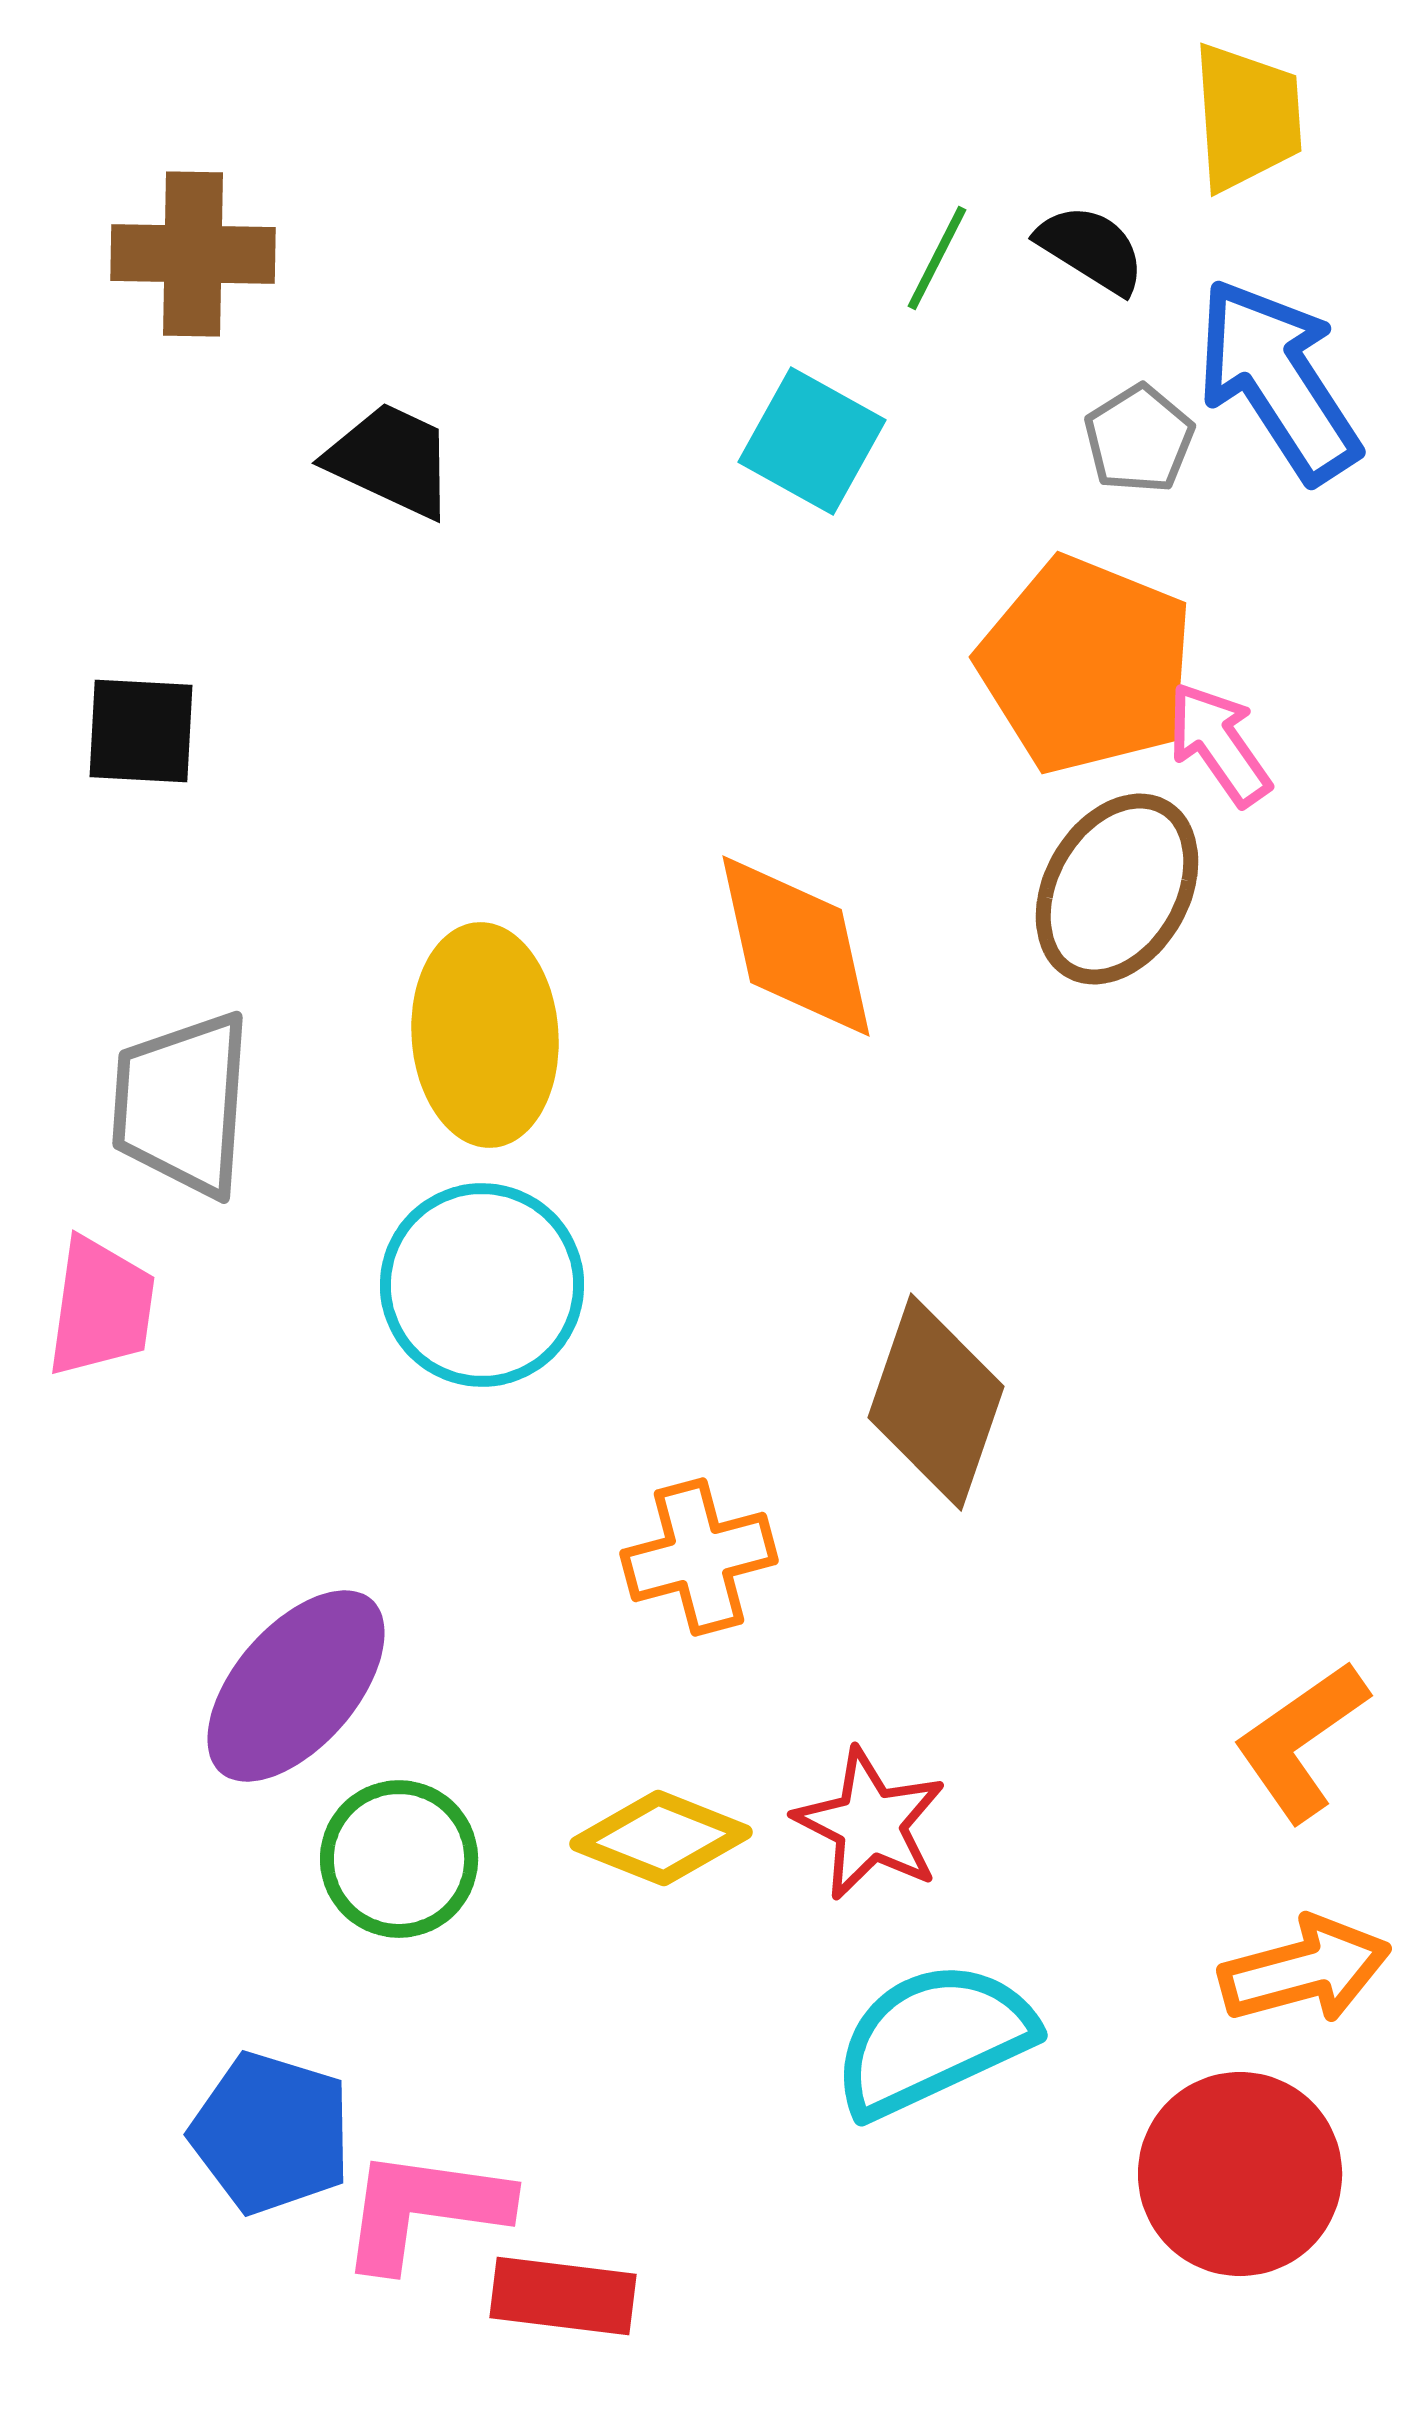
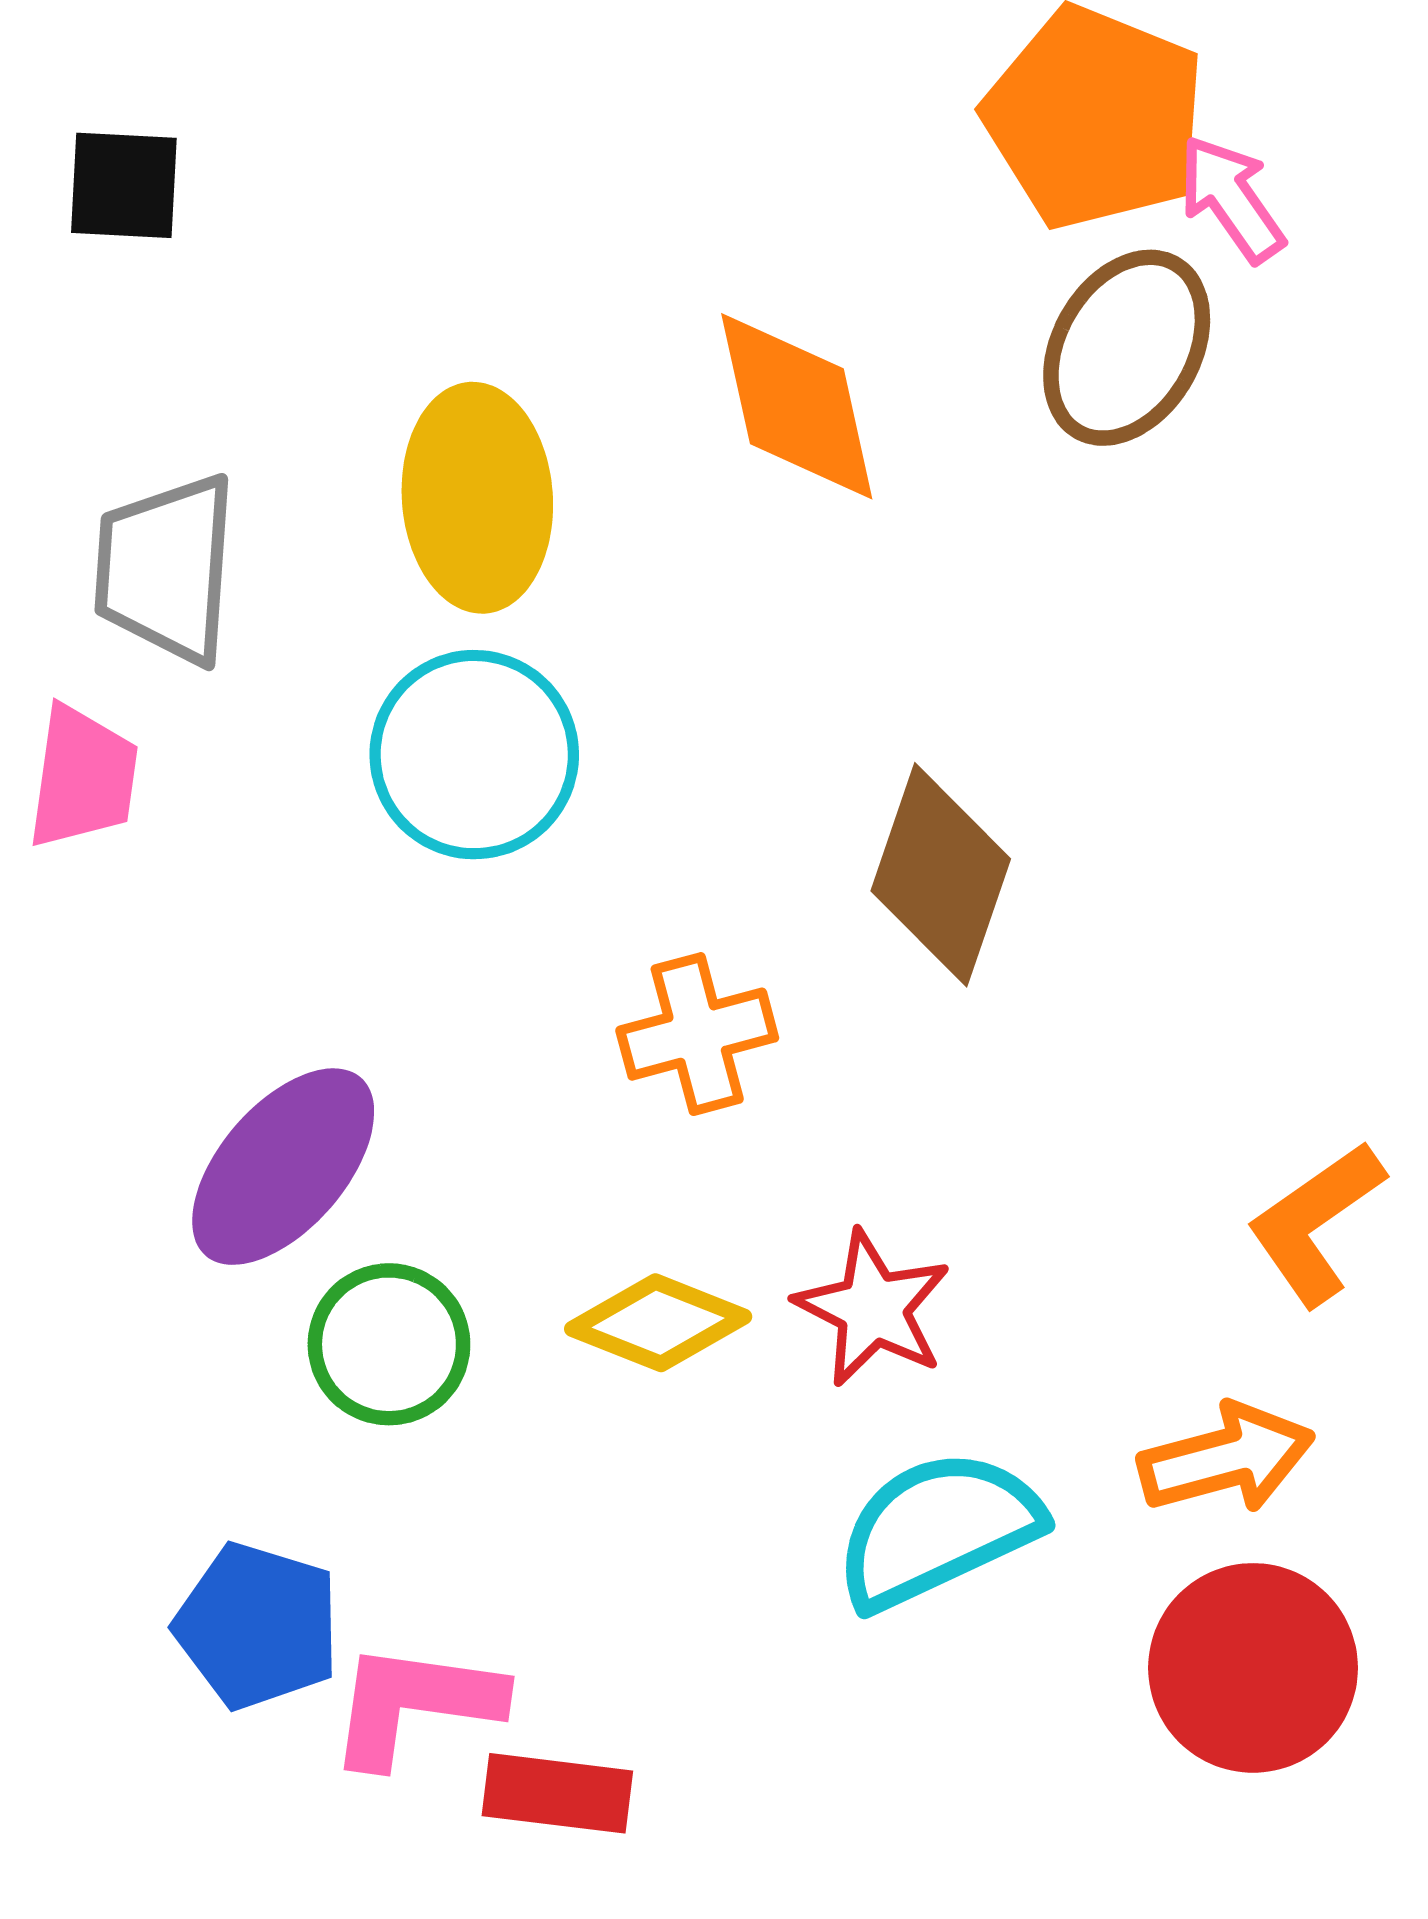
orange arrow: (1305, 1970) -> (1226, 1458), moved

